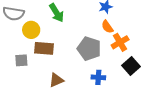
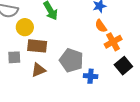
gray pentagon: (89, 49) -> (71, 60), moved
brown triangle: (56, 80) -> (38, 70), moved

